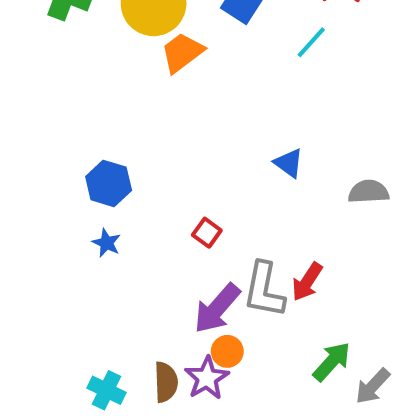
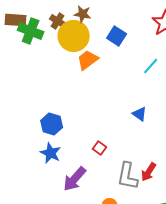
cyan line: (311, 42) -> (151, 66), moved
blue star: (106, 243) -> (51, 153), size x1.5
purple arrow: (217, 308) -> (75, 179), moved

